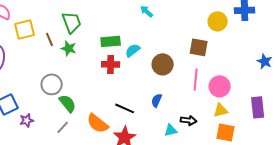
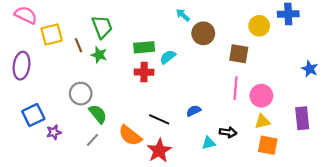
brown circle: (163, 64) -> (203, 33), moved
blue semicircle: (157, 100) -> (194, 111), turned 40

